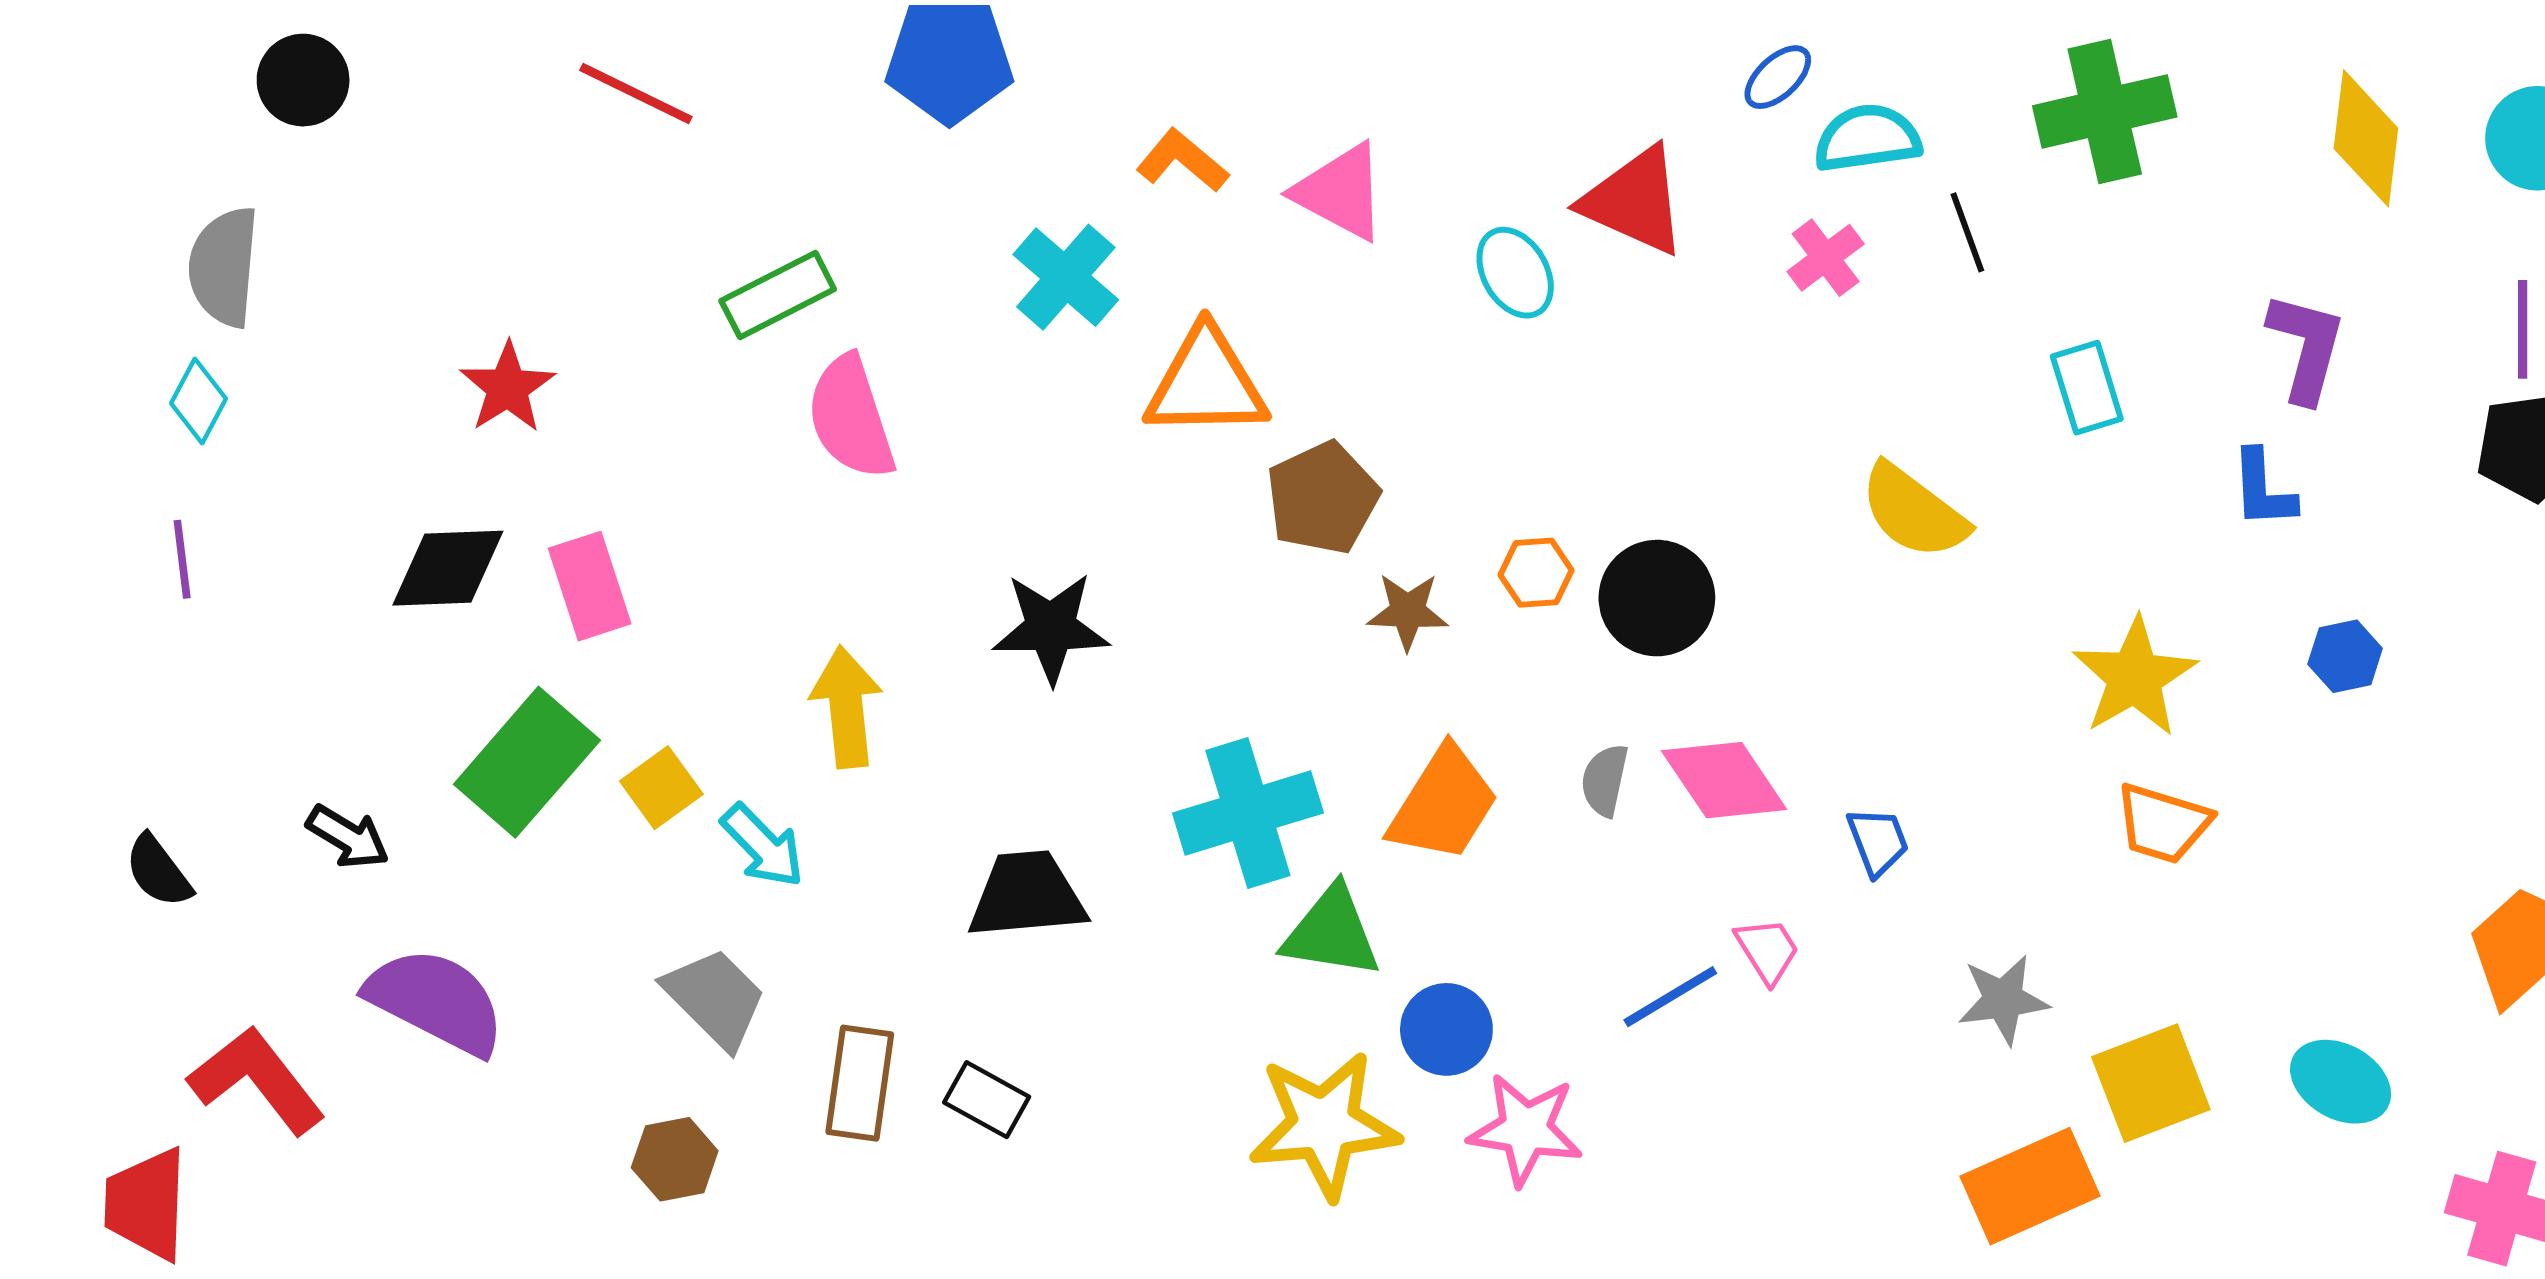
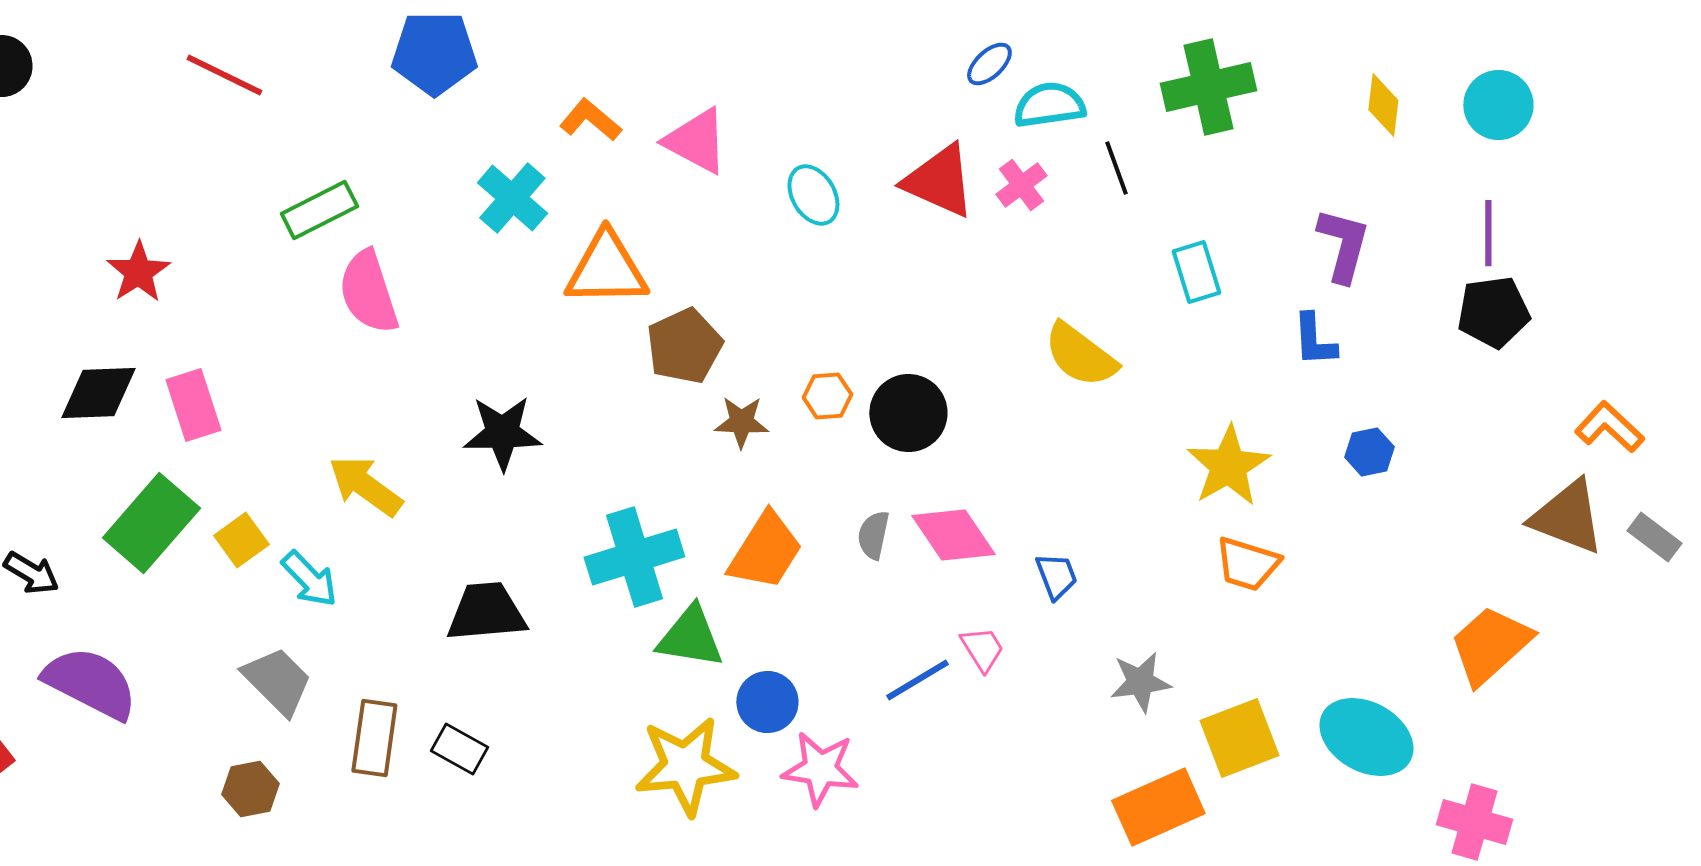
yellow diamond: (2366, 138) -> (1383, 105), size x0.7
red triangle: (1635, 201) -> (939, 181), moved
yellow arrow: (846, 707) -> (365, 486), turned -48
cyan ellipse: (2341, 1082) -> (1366, 737), size x1.4

